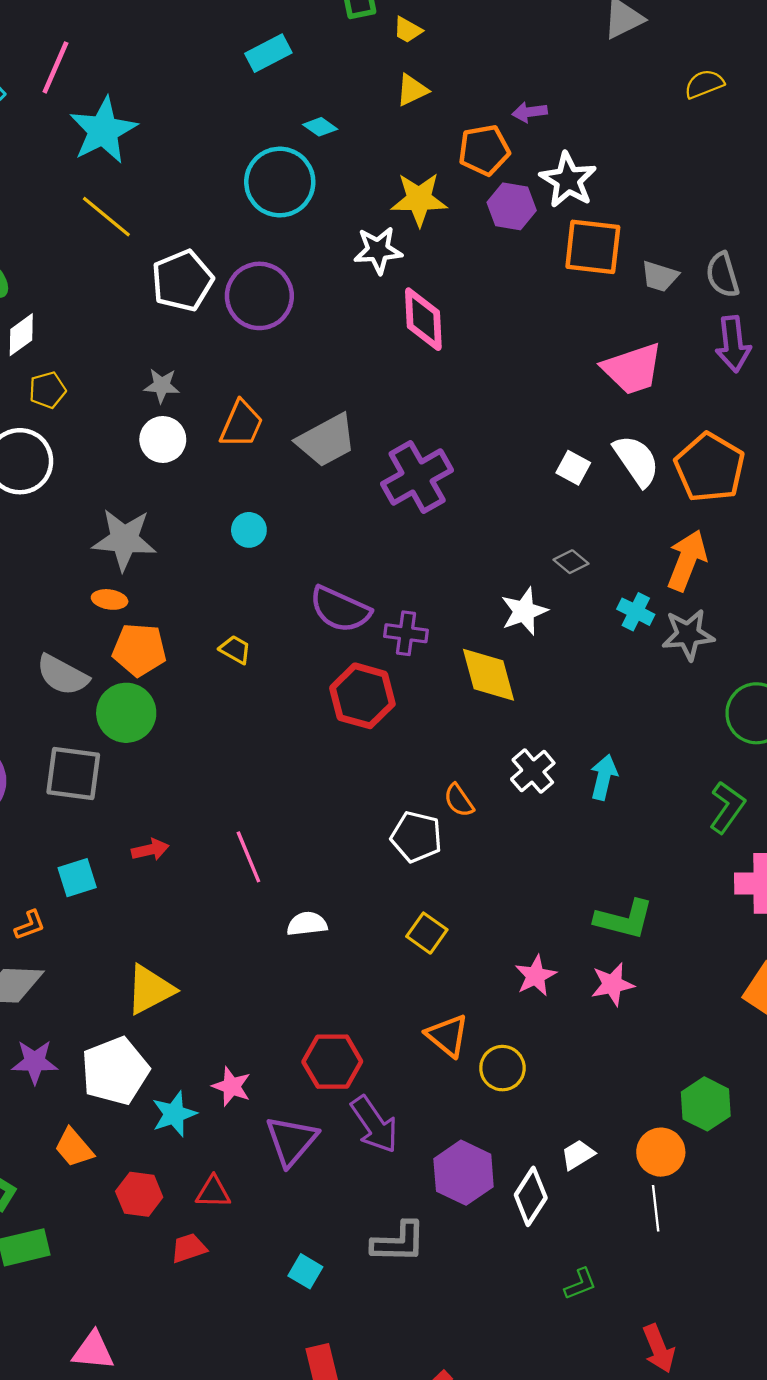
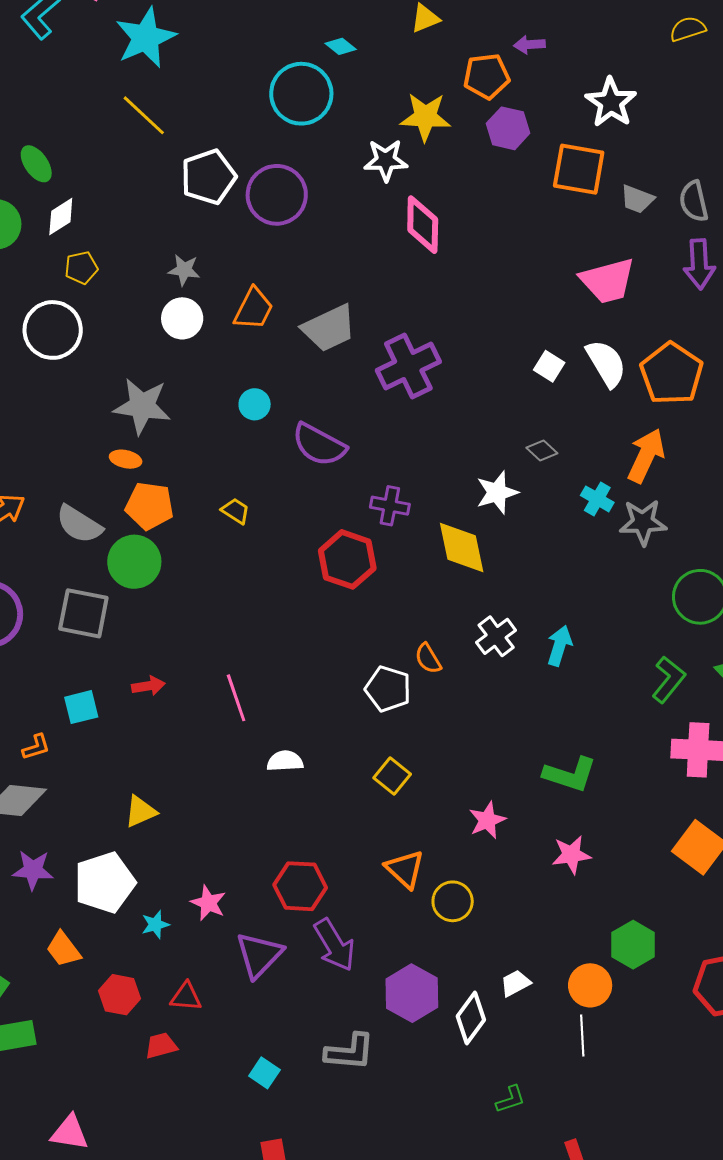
white star: (568, 180) -> (611, 102), moved
purple semicircle: (340, 609) -> (319, 445), moved
pink star: (612, 984) -> (571, 855), moved
yellow triangle: (150, 990) -> (140, 811), size x0.7
cyan star: (174, 1114) -> (155, 925), size x0.7

